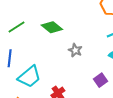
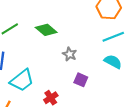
purple square: (100, 80) -> (81, 80), moved, turned -32

